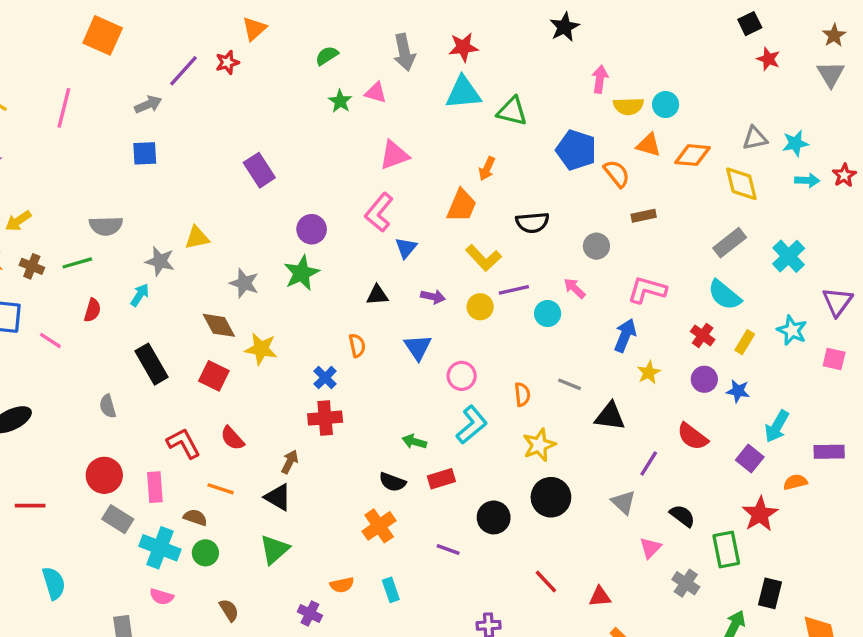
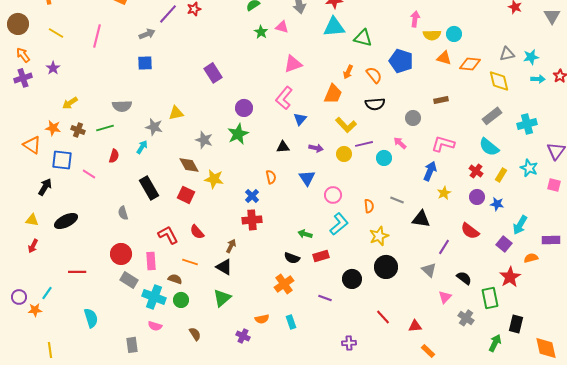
orange semicircle: (617, 174) -> (374, 75), moved
cyan cross: (789, 256) -> (527, 124), turned 30

